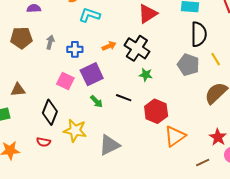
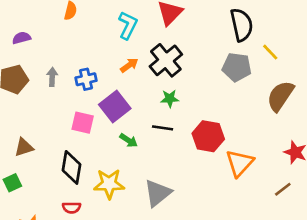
cyan L-shape: (90, 15) -> (128, 25), moved, turned 110
black cross: (137, 48) -> (166, 60), turned 30
green star: (146, 75) -> (170, 99), moved

